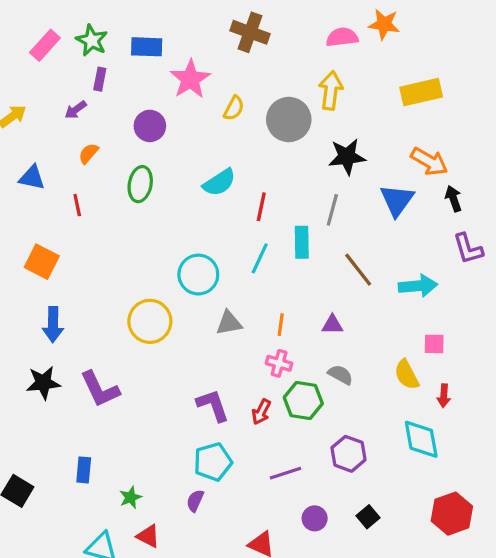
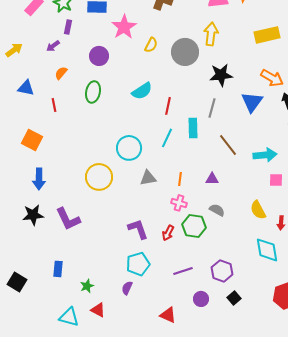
pink square: (434, 344) -> (276, 180), moved
purple hexagon: (349, 454) -> (222, 271), moved

